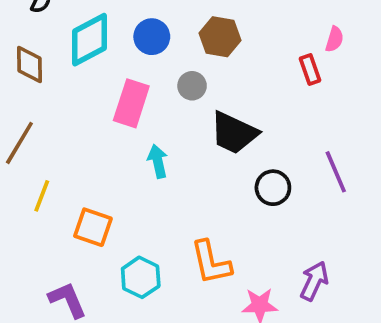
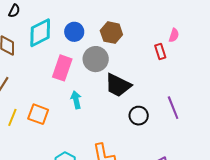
gray circle: (192, 86) -> (96, 59), size x1.6
orange square: (93, 227) -> (38, 114), moved

